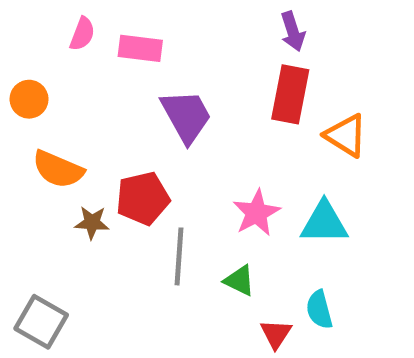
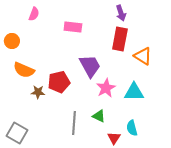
pink rectangle: (140, 48) -> (73, 27), moved
purple trapezoid: (186, 116) -> (90, 66), moved
gray line: (179, 256) -> (74, 123), moved

